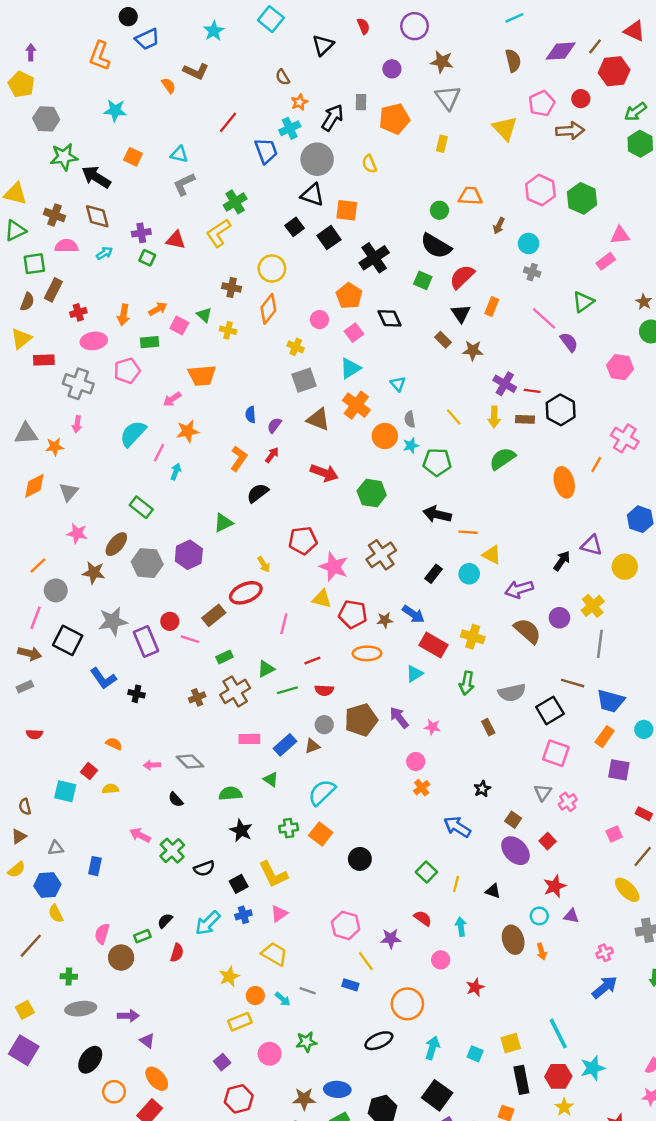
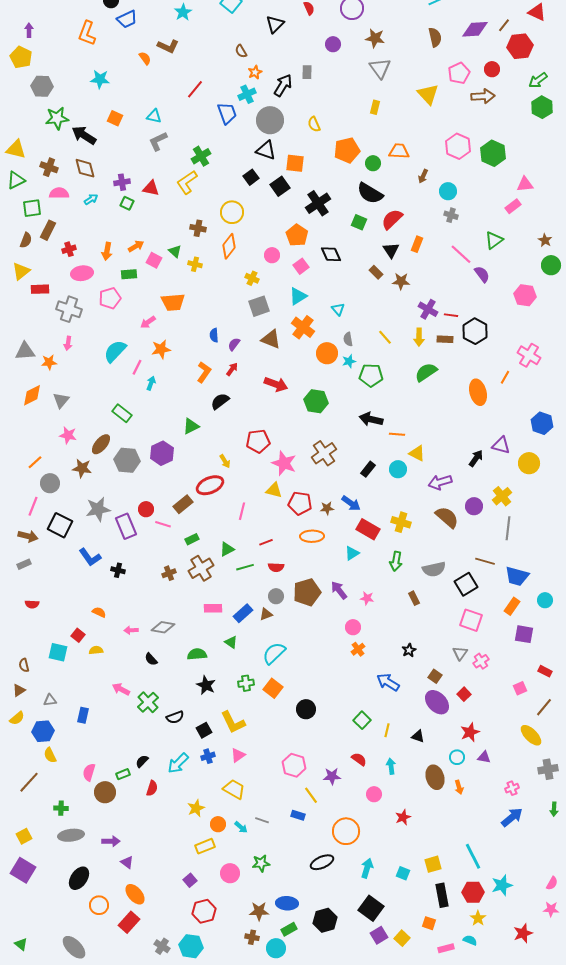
orange pentagon: (394, 119) -> (347, 150), moved
gray diamond: (190, 762) -> (163, 627), turned -35

